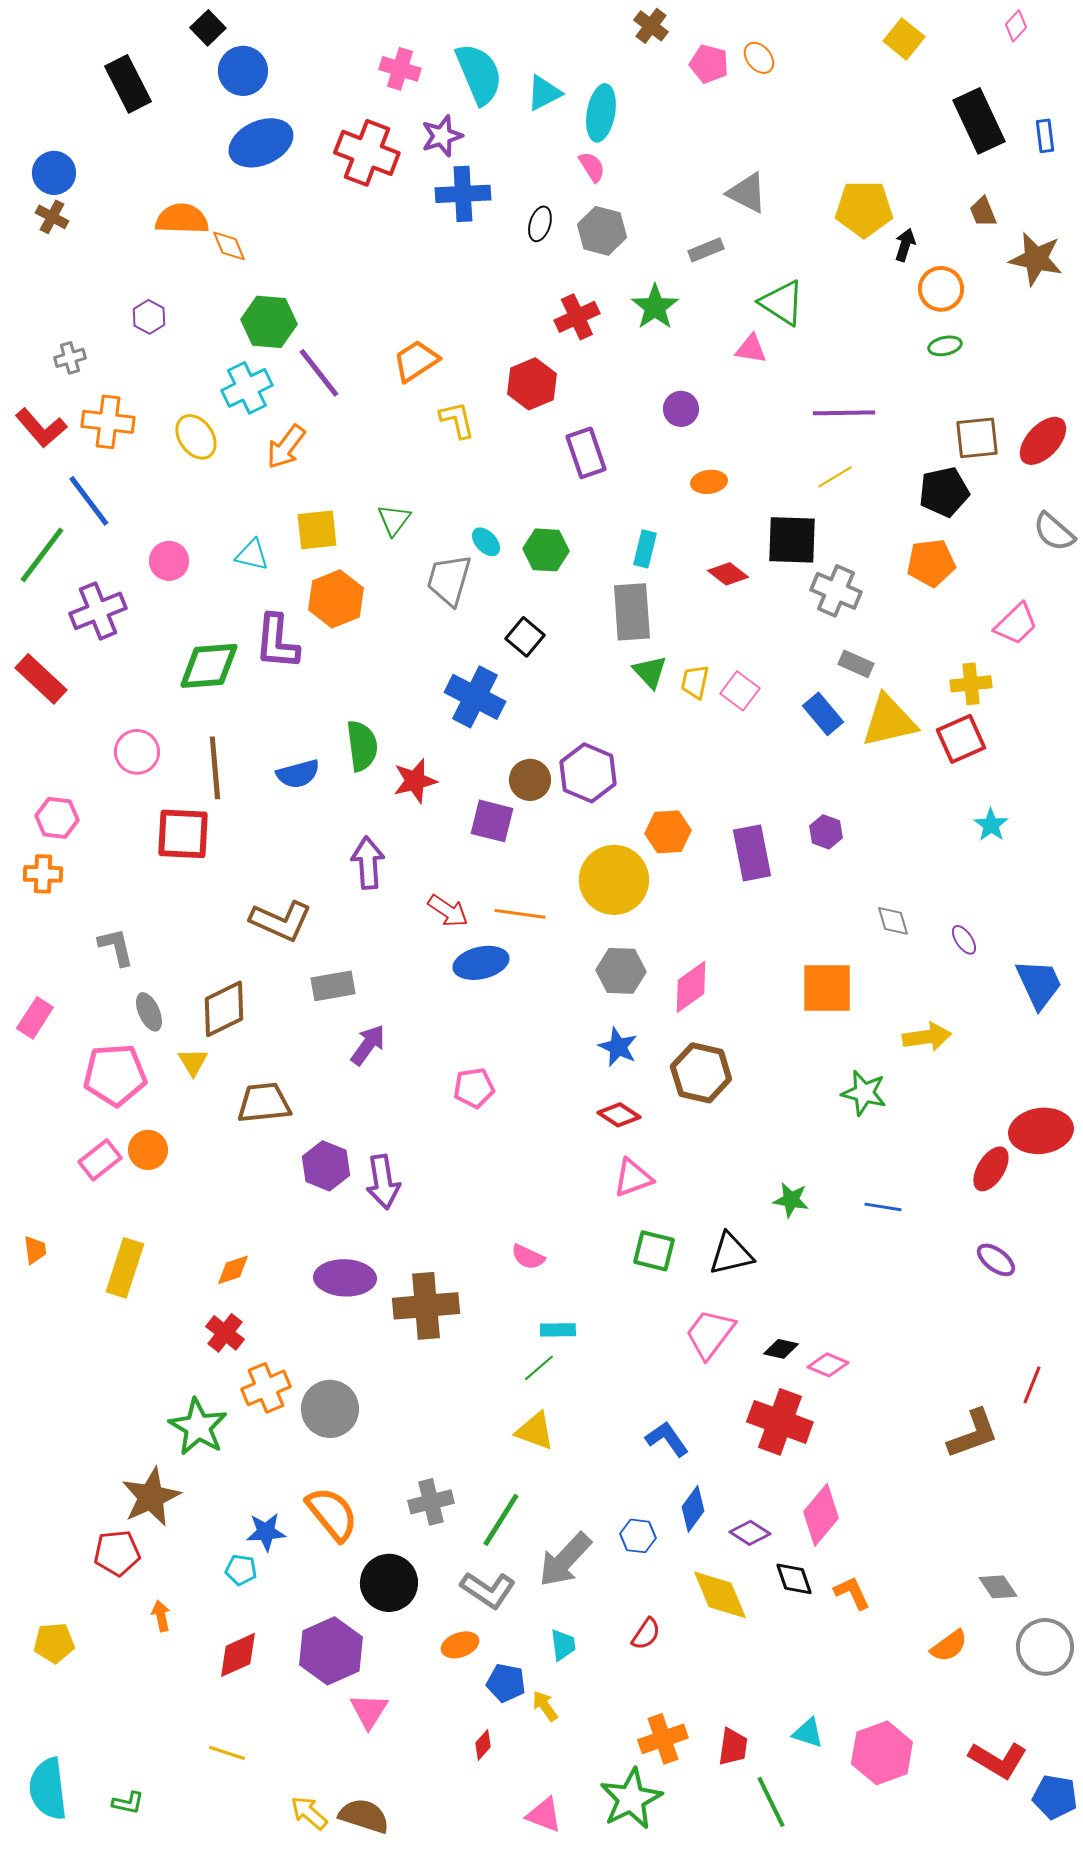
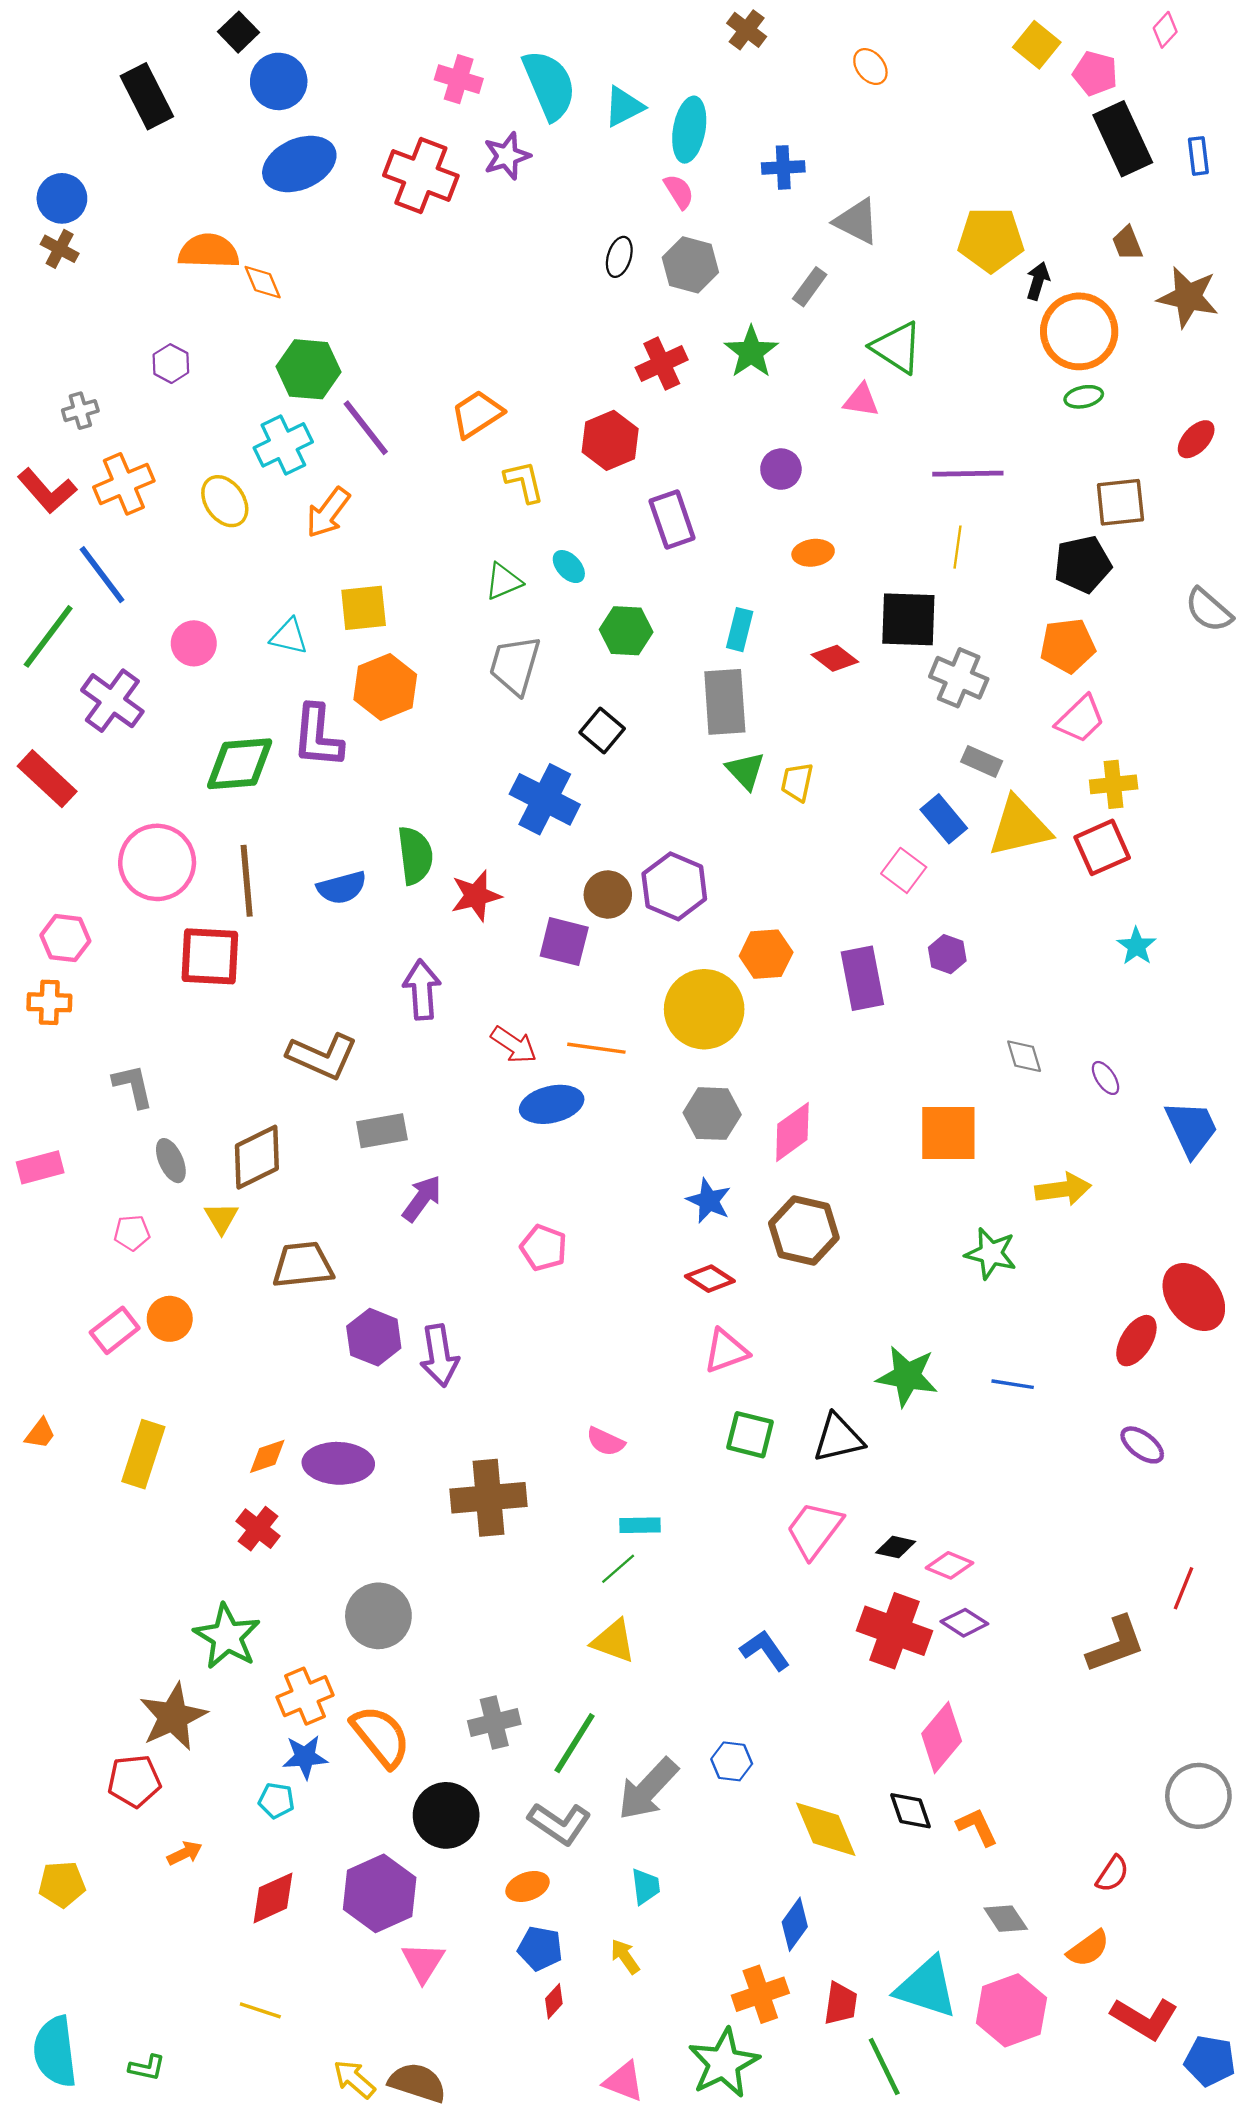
pink pentagon: (709, 64) -> (1095, 73), moved
blue cross: (463, 194) -> (783, 167), moved, size x0.7
gray rectangle: (706, 250) -> (810, 287), turned -32
orange circle: (941, 289) -> (1079, 331), size x1.5
orange cross: (108, 422) -> (124, 484), turned -30
red ellipse: (1043, 441) -> (1196, 439), moved, size x0.7
yellow line: (835, 477) -> (958, 547), turned -51
green triangle: (394, 520) -> (503, 581), moved, turned 30
cyan ellipse: (486, 542) -> (569, 567), moved
purple cross: (98, 611) -> (112, 701), turned -32
pink trapezoid: (1016, 624) -> (1080, 719), moved
pink square: (740, 691) -> (904, 870), moved
pink circle: (137, 752) -> (157, 862), size x1.5
pink rectangle: (35, 1018) -> (40, 1167), turned 42
pink pentagon: (115, 1075) -> (132, 1233), size x0.5
pink pentagon: (474, 1088) -> (544, 1248), turned 30
red ellipse: (1041, 1131) -> (1194, 1297), turned 60
green star: (791, 1200) -> (907, 1376), size x1.5
orange trapezoid: (35, 1250) -> (40, 1433), turned 44
purple ellipse: (345, 1278) -> (338, 1463), moved
orange cross: (266, 1388) -> (305, 1696), moved
blue diamond: (693, 1509) -> (795, 1924), moved
purple diamond: (750, 1533) -> (964, 1623), moved
gray diamond: (998, 1587) -> (1006, 1919), moved
orange arrow: (161, 1616) -> (185, 1853), turned 76
red semicircle: (646, 1634) -> (1112, 1874), moved
orange semicircle: (949, 1646) -> (1088, 1948), moved
gray circle: (1045, 1647) -> (1198, 1796), moved
blue pentagon: (506, 1683) -> (540, 1948), moved
cyan triangle: (808, 1733) -> (927, 1987), size x1.8

